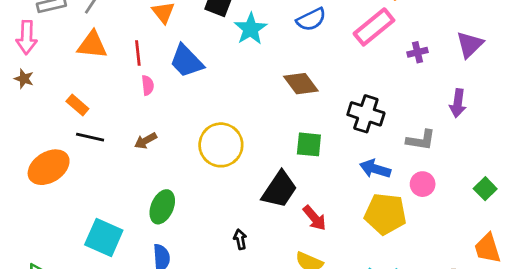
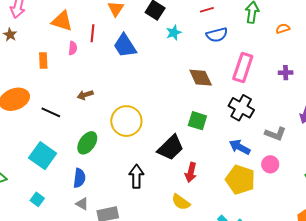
pink rectangle: (374, 27) -> (243, 67), moved, turned -44
cyan star: (251, 29) -> (174, 33), size x0.7
pink semicircle: (148, 85) -> (73, 48), moved
orange rectangle: (77, 105) -> (43, 60), turned 35
black line: (90, 137) -> (51, 112), moved
yellow circle: (221, 145) -> (126, 121), moved
red arrow: (315, 218) -> (191, 172), turned 42
black arrow: (240, 239) -> (136, 176), size x1.6

